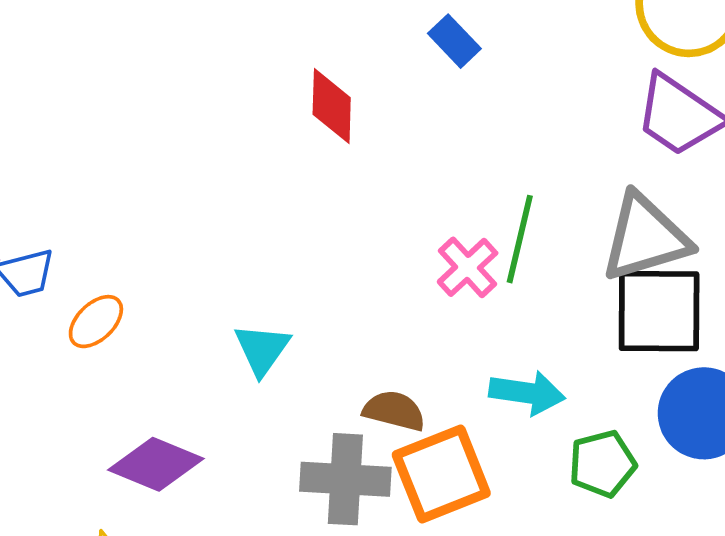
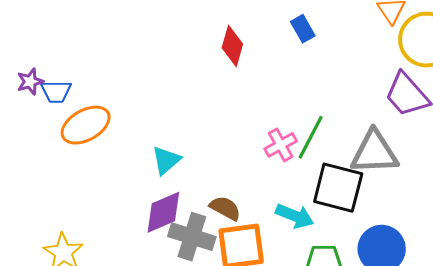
black square: (659, 311) -> (338, 188), moved
orange ellipse: (96, 322) -> (86, 125), size x1.6
purple diamond: (156, 464) -> (163, 212), moved, turned -60

